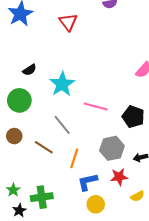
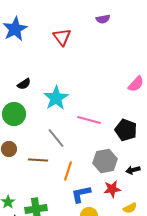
brown line: (44, 147) -> (38, 160), turned -30

